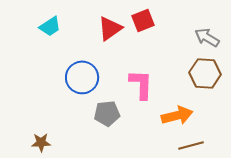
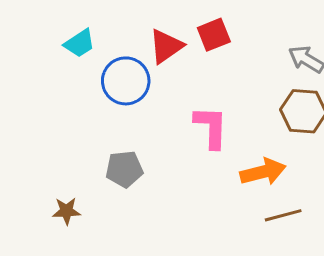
blue circle: (82, 77) -> (126, 81), moved
gray pentagon: (107, 113) -> (124, 169), moved

